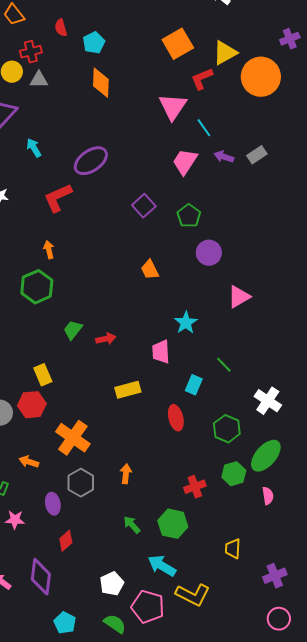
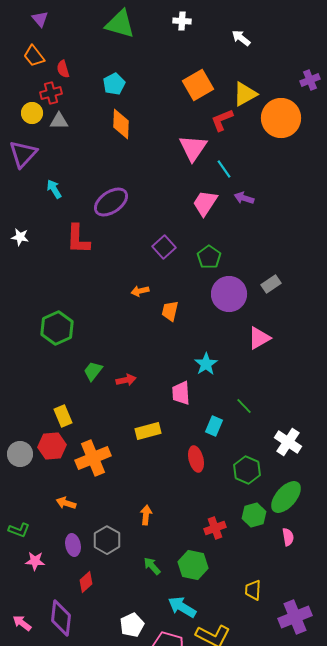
red semicircle: (61, 28) -> (63, 69), moved
gray rectangle: (257, 155) -> (271, 284), moved
red L-shape: (58, 198) -> (78, 239), turned -64
orange arrow: (49, 250) -> (140, 291), moved, turned -90
purple circle: (209, 253) -> (229, 294), size x1.4
orange trapezoid: (150, 270) -> (170, 311), turned 40
orange cross: (73, 438) -> (93, 458), moved, turned 32
orange arrow: (29, 462) -> (66, 503), moved
gray hexagon: (81, 483) -> (107, 540), moved
purple cross: (275, 576) -> (295, 617), size x1.4

